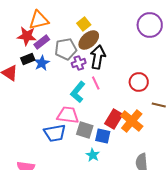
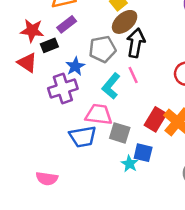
red star: (27, 36) -> (32, 31), moved
gray pentagon: (66, 49) -> (102, 49), moved
blue star: (42, 63) -> (75, 66), moved
purple cross: (79, 63) -> (63, 89), moved, size x1.6
blue square: (103, 136) -> (143, 153), moved

